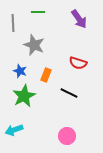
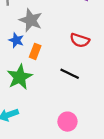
blue star: (20, 71) -> (16, 40), moved
orange rectangle: (46, 75) -> (35, 51), moved

